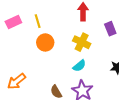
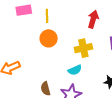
yellow cross: (82, 42) -> (83, 48), turned 36

